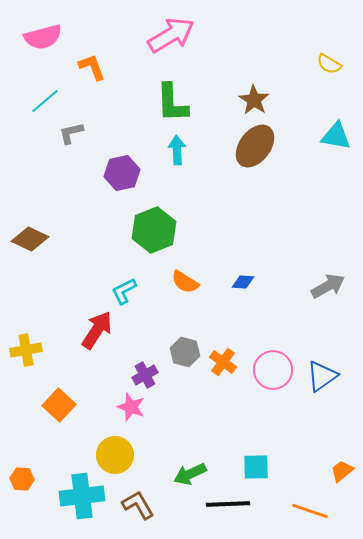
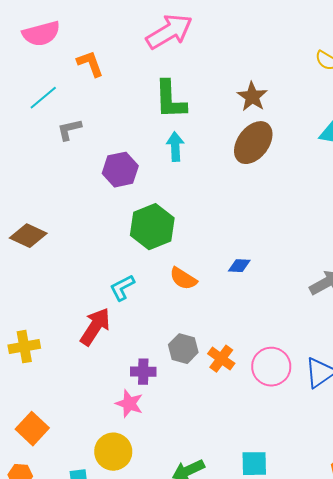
blue diamond: (243, 282) -> (239, 266), moved
purple cross: (145, 375) -> (143, 372), turned 30
orange square: (59, 405) -> (32, 429), moved

